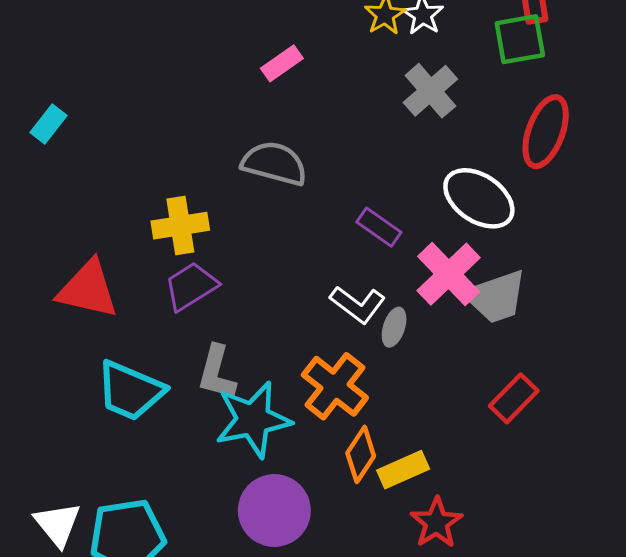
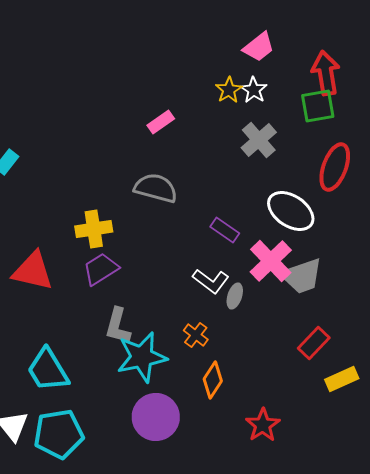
orange cross: (335, 386) -> (196, 335), size x0.6
cyan trapezoid: (130, 391) -> (48, 370), moved, turned 36
yellow rectangle: (403, 470) -> (342, 379), moved

